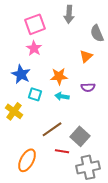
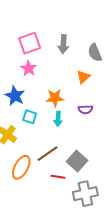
gray arrow: (69, 14) -> (63, 44), moved
cyan arrow: (62, 96) -> (58, 119), turned -96
orange ellipse: (27, 160) -> (21, 167), moved

